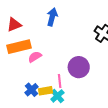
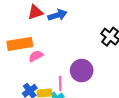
blue arrow: (52, 17) -> (57, 15), turned 54
red triangle: (14, 25) -> (35, 12), moved

